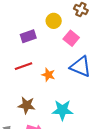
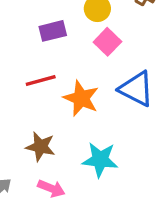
pink square: (71, 38) -> (107, 42), moved
orange star: (48, 75) -> (81, 98), size x1.5

